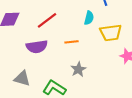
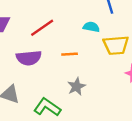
cyan semicircle: (89, 18) -> (91, 27), turned -96

